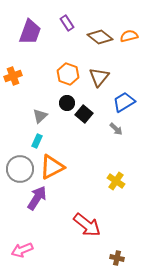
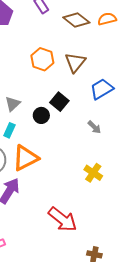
black circle: (67, 103) -> (41, 115), moved
gray arrow: (116, 129) -> (94, 127), moved

